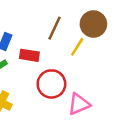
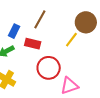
brown line: (55, 28) -> (40, 19), moved

